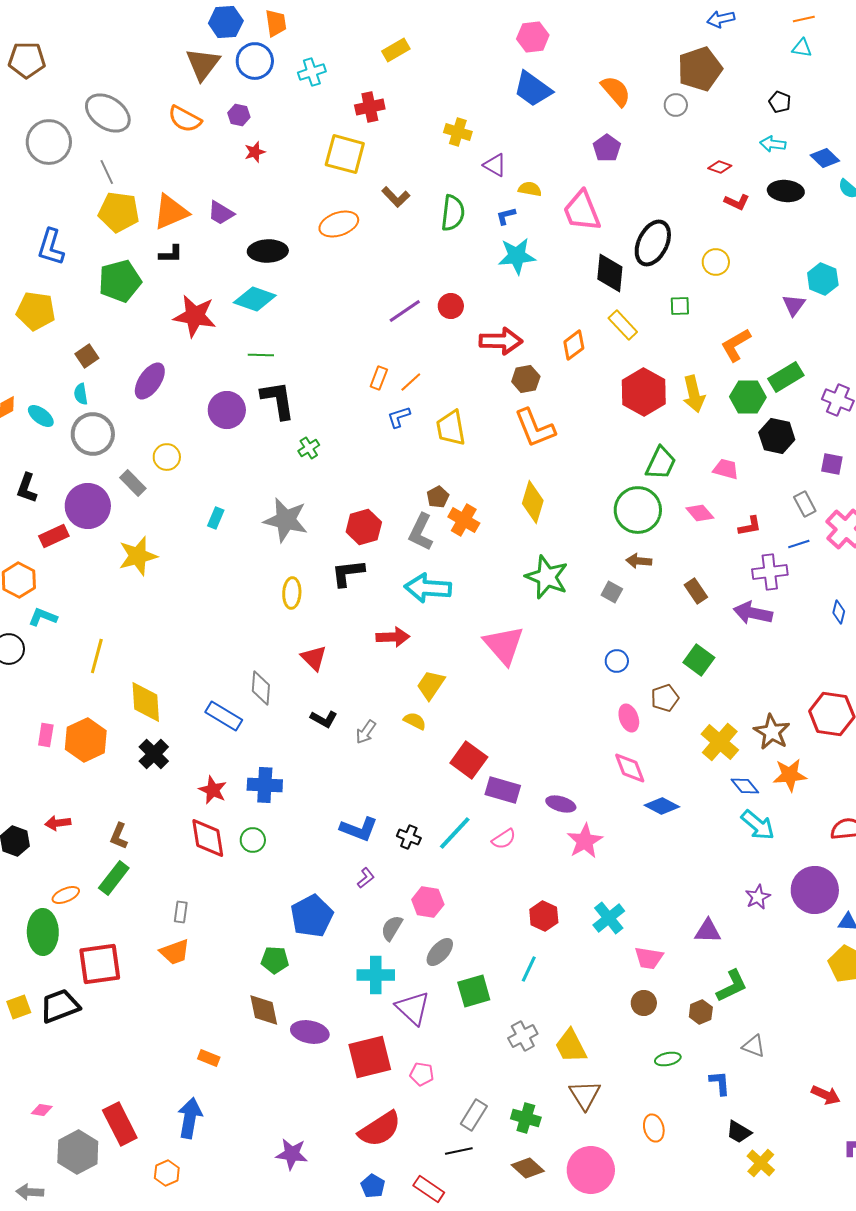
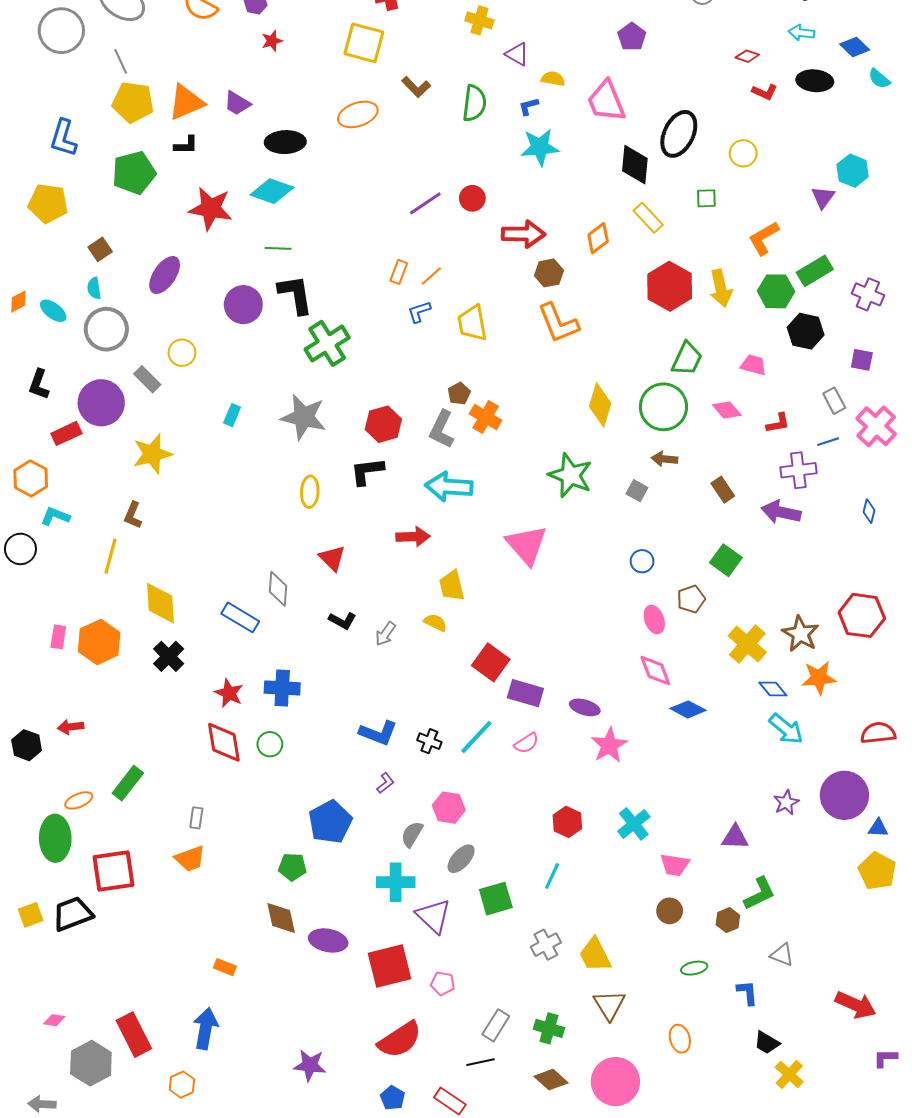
green cross: (309, 448) -> (327, 343), size x2.0
yellow diamond: (533, 502) -> (600, 405), moved
yellow trapezoid: (431, 685) -> (452, 586), turned -48
brown L-shape: (119, 836) -> (133, 515), moved
red arrow: (826, 1095) -> (856, 1005), size x1.4

